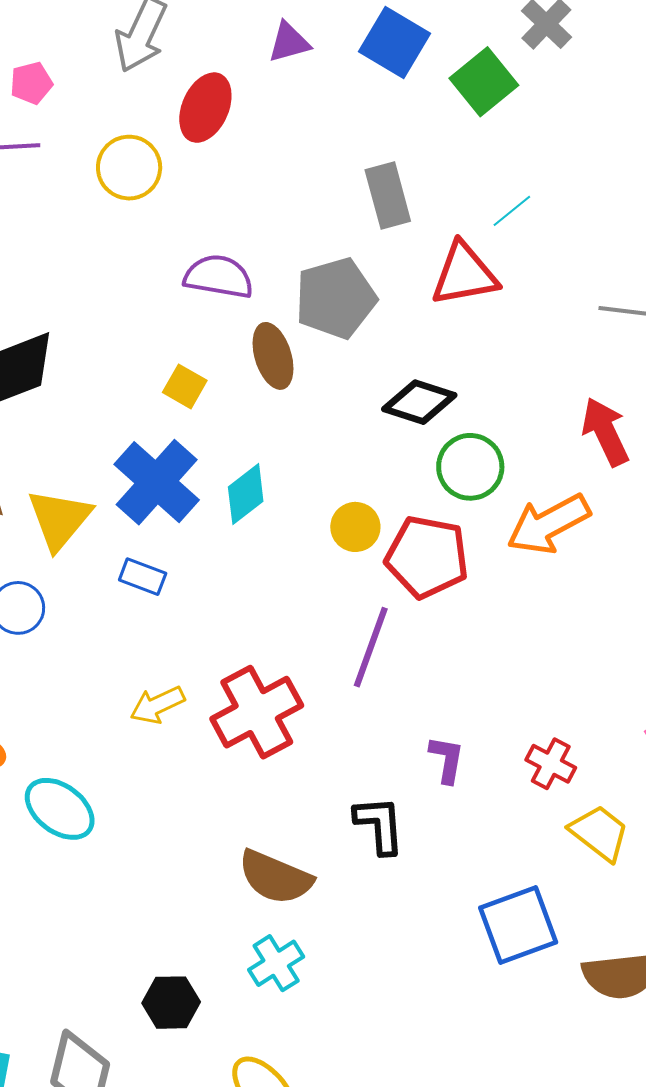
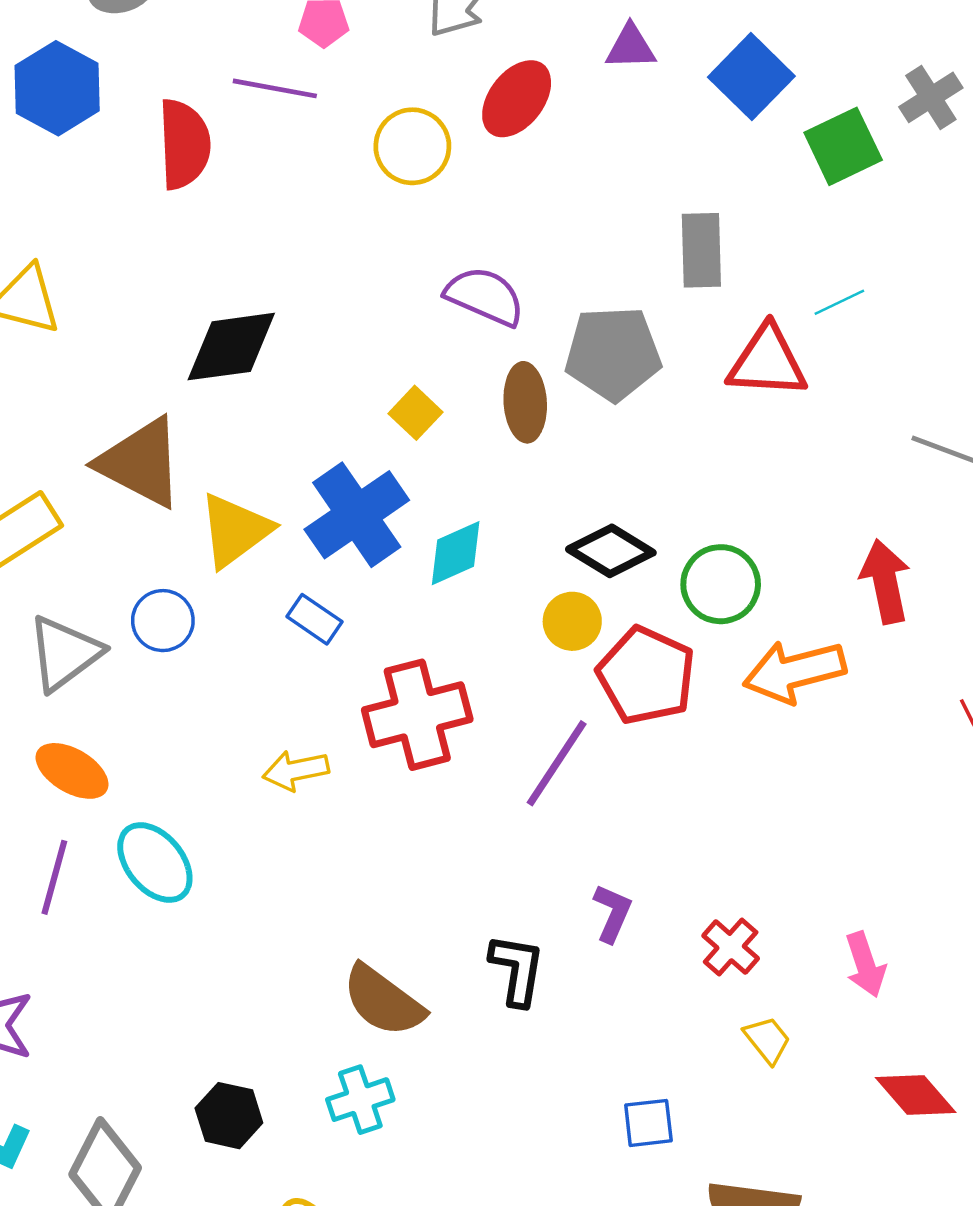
black diamond: (419, 402) -> (611, 551), moved
red cross: (257, 712) -> (417, 715), moved
yellow trapezoid: (599, 833) -> (767, 1040), size x0.7
blue square: (518, 925) -> (648, 1123), size x0.6

